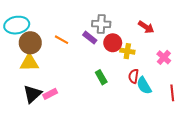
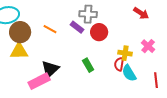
red arrow: (146, 27) -> (141, 13), moved
yellow cross: (127, 51) -> (125, 53), moved
black triangle: (32, 94) -> (50, 69), moved
pink rectangle: (50, 94) -> (39, 81), size x1.5

